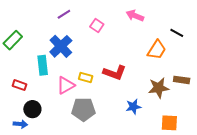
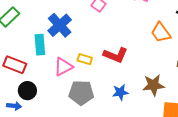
orange trapezoid: (157, 50) -> (161, 33), turned 110
red rectangle: (20, 85) -> (15, 65), size x1.5
brown star: (159, 88) -> (153, 85), moved
blue star: (133, 107) -> (120, 92), moved

